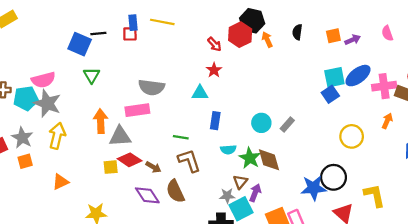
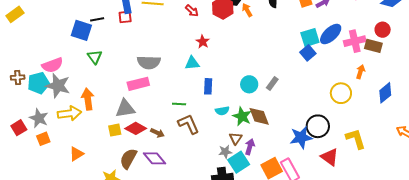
red arrow: (214, 44) -> (192, 11), moved
orange arrow: (101, 121) -> (88, 99), moved
yellow arrow: (57, 136) -> (69, 113), turned 75
yellow circle: (352, 136) -> (341, 93), moved
yellow square: (111, 167) -> (115, 130), moved
brown semicircle: (175, 191) -> (128, 159), moved, turned 60

